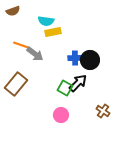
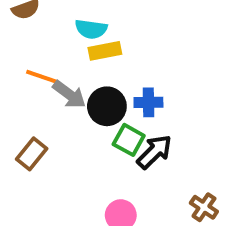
black circle: (90, 60) -> (107, 106), moved
brown rectangle: (16, 84) -> (32, 154), size x0.7
green square: (65, 88) -> (129, 140), moved

